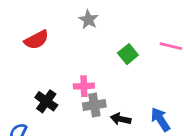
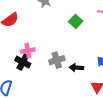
pink cross: (84, 86) -> (28, 51), moved

